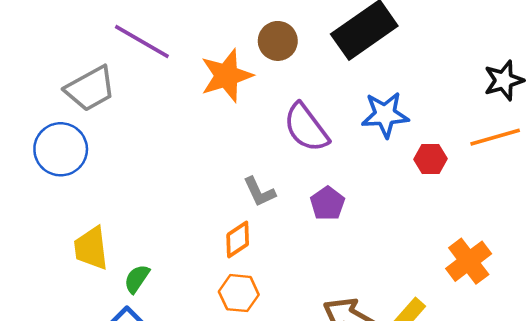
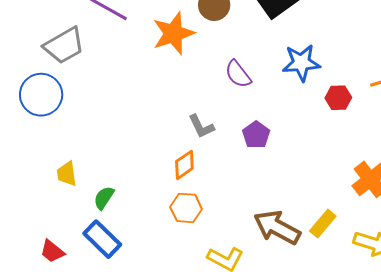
purple semicircle: (306, 128) -> (238, 74), size x0.7
yellow trapezoid: (91, 248) -> (67, 174), size x0.7

